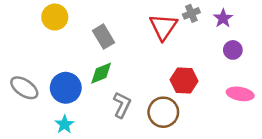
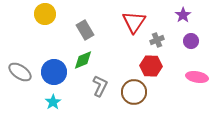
gray cross: (191, 13) -> (157, 40), moved

